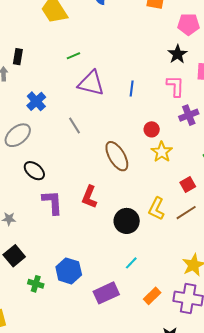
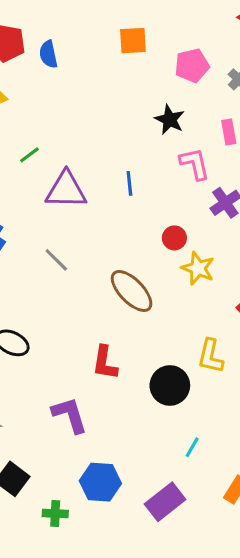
black star: (178, 54) -> (170, 120), moved
purple L-shape: (52, 202) -> (70, 415), moved

